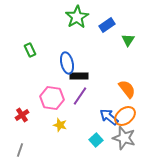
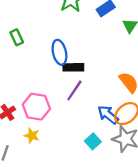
pink hexagon: (52, 98) -> (36, 107), moved
yellow star: (60, 125) -> (32, 136), moved

